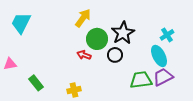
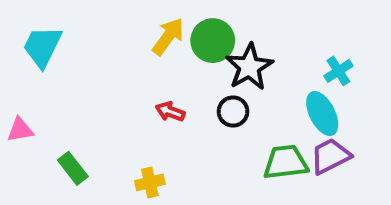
green circle: (97, 39) -> (213, 41), moved

